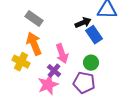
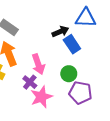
purple pentagon: (84, 83) -> (80, 93), moved
pink star: (48, 85) -> (41, 97), moved

